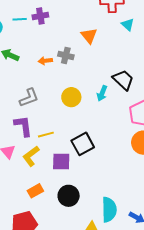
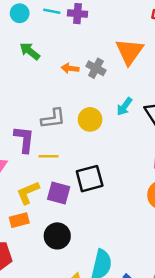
orange triangle: (89, 36) -> (129, 52), size x1.4
cyan arrow: (102, 93) -> (124, 107), moved
gray L-shape: (29, 98) -> (53, 119), moved
yellow L-shape: (31, 156) -> (28, 193), moved

